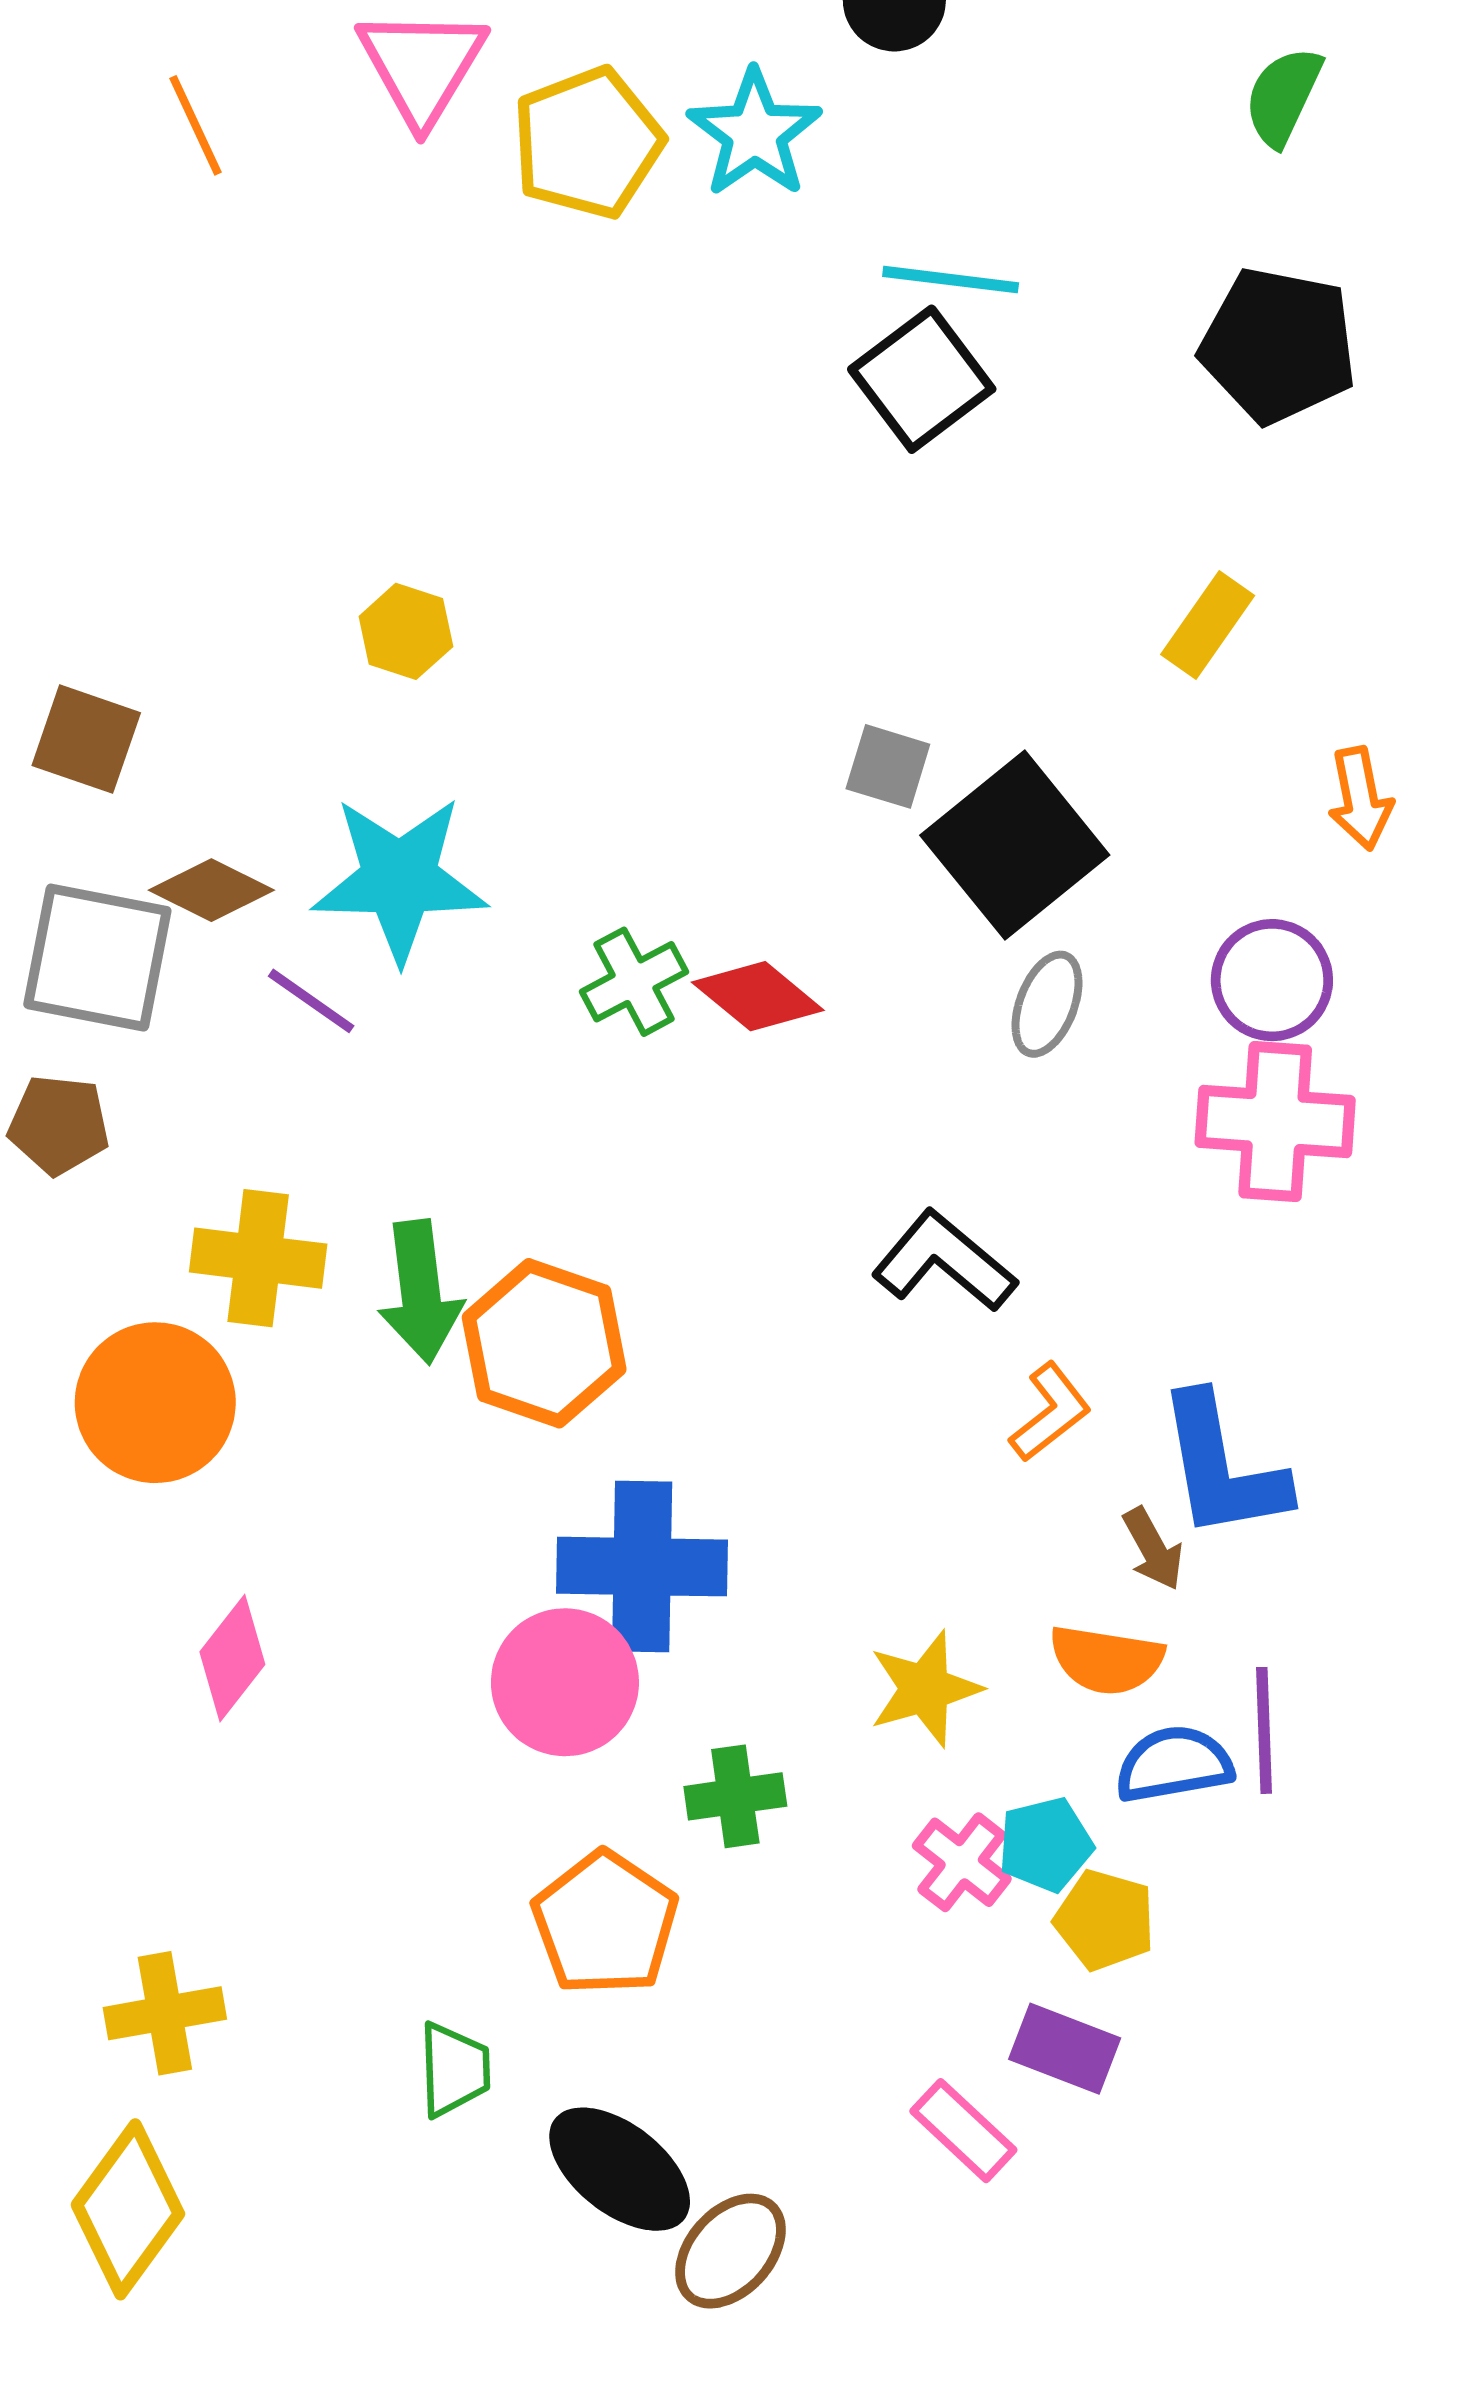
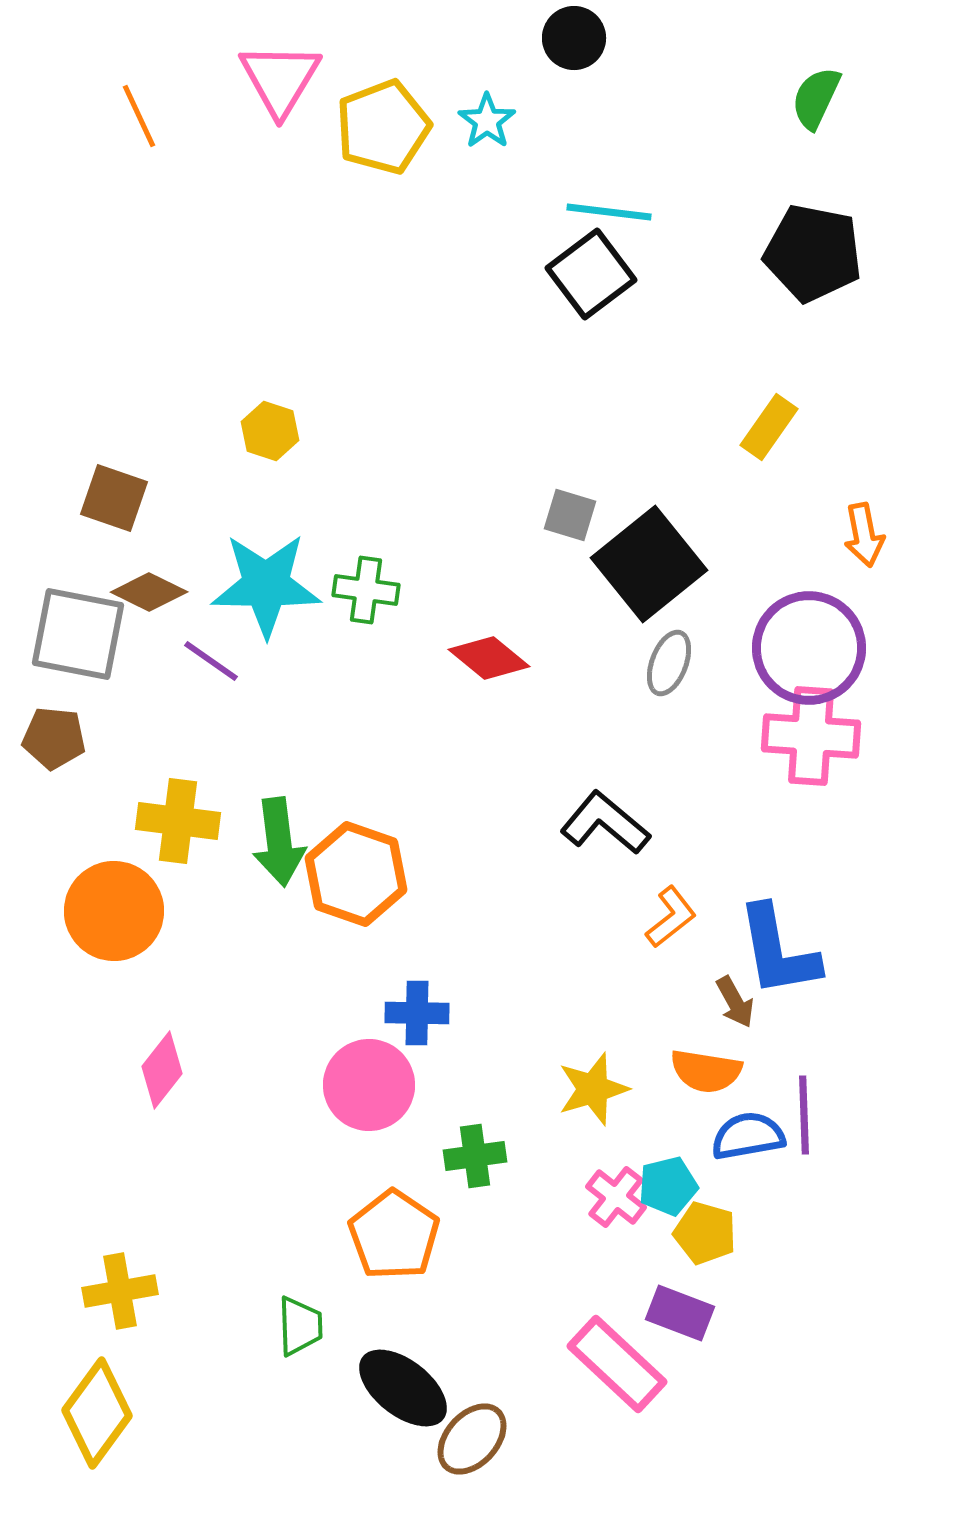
cyan star: (755, 133) -> (487, 121), size x0.7
brown square: (86, 739) -> (114, 498), moved
purple circle: (1272, 980) -> (809, 648), size x1.5
green cross: (634, 982) -> (366, 590), moved, turned 36
blue cross: (642, 1567) -> (417, 1013), size x0.6
pink rectangle: (963, 2131) -> (617, 1364), size x1.5

